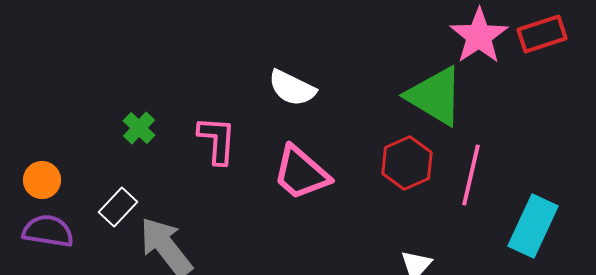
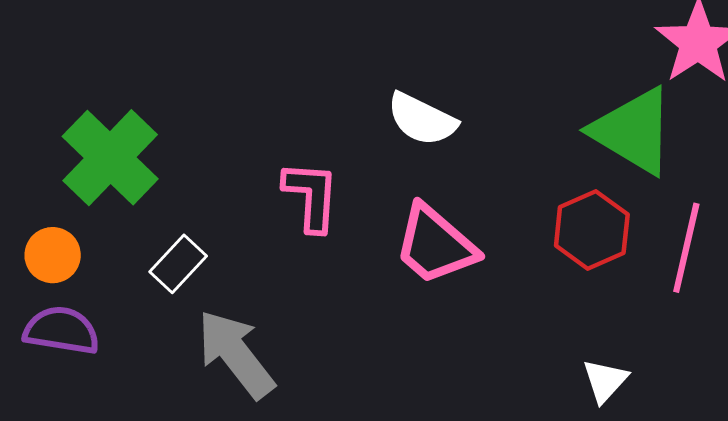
green cross: (139, 128) -> (110, 158), moved, size x2.0
white rectangle: (118, 207) -> (178, 264), moved

